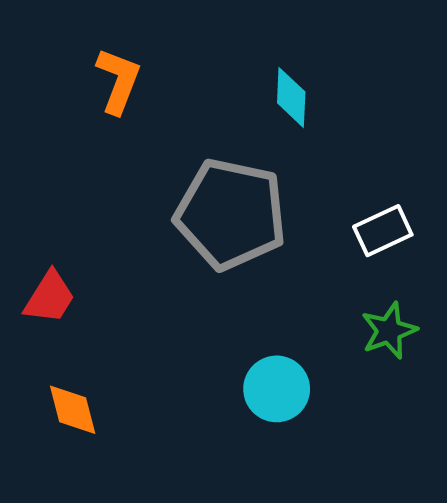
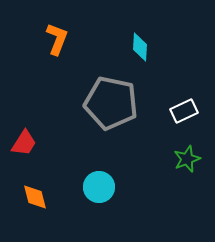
cyan circle: (277, 389) -> (99, 187), moved

